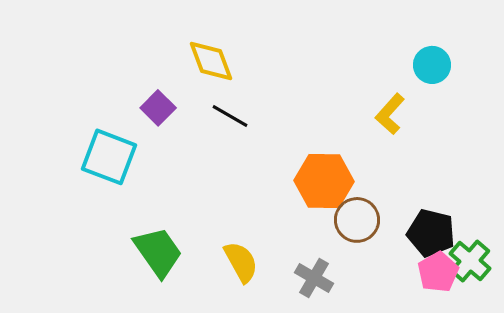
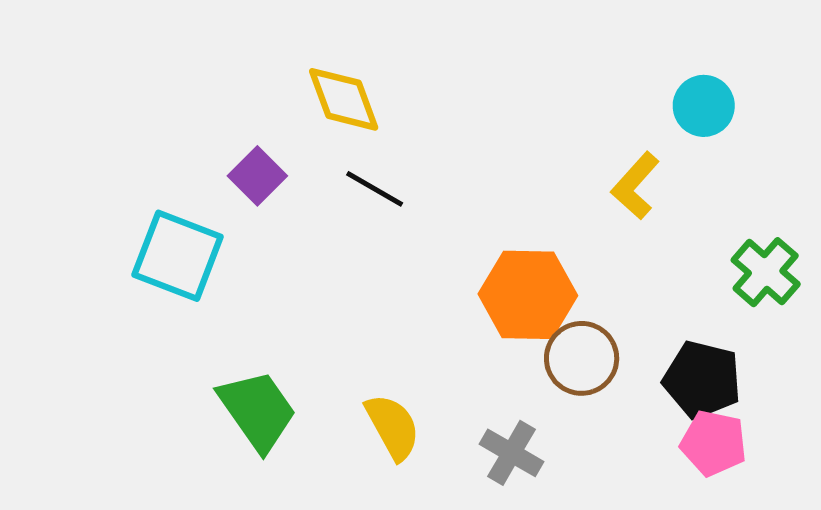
green cross: (470, 261) -> (766, 272), moved
pink pentagon: (438, 272) -> (713, 443), turned -30

